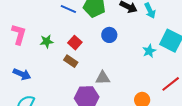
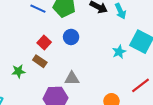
blue circle: (109, 35) -> (71, 37), moved
green star: (47, 41) -> (18, 71), moved

